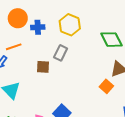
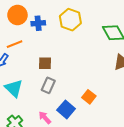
gray rectangle: (61, 53) -> (48, 85), moved
orange square: (106, 86) -> (89, 97), moved

